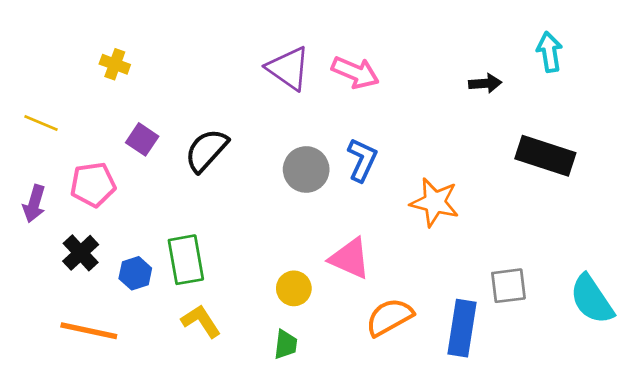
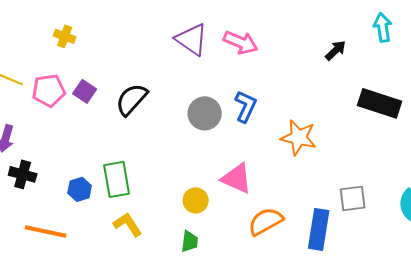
black arrow: (485, 83) -> (336, 50), turned -40
pink pentagon: (93, 185) -> (49, 90), moved
black cross: (81, 253) -> (23, 174), moved, turned -32

